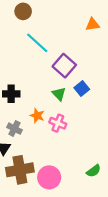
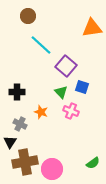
orange triangle: (93, 24) -> (92, 28), size x1.5
blue square: (82, 88) -> (82, 87), turned -32
pink cross: (58, 123) -> (71, 111), moved

